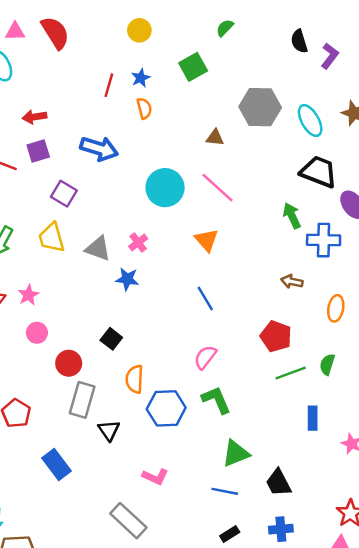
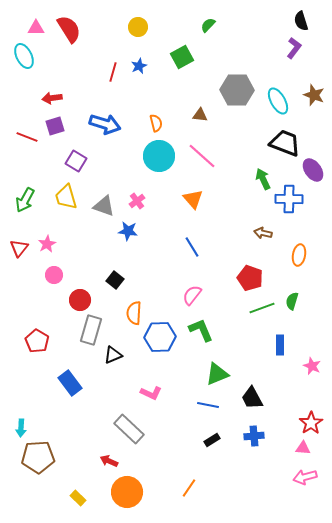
black semicircle: (299, 41) -> (301, 21), moved
orange semicircle: (144, 108) -> (156, 123), moved
black triangle: (109, 430) -> (113, 355), turned 42

